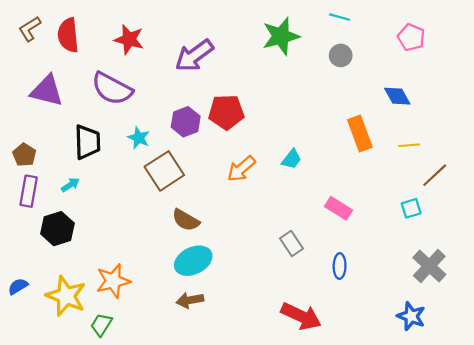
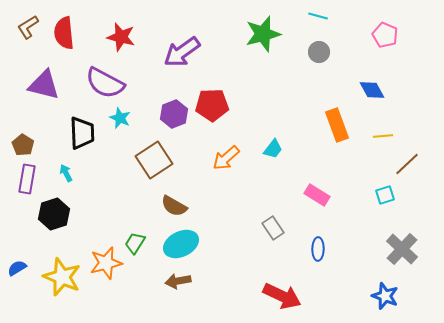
cyan star: (139, 138) -> (120, 118), moved
cyan arrow: (70, 185) -> (66, 173), turned -84
green trapezoid: (101, 325) -> (135, 243), moved

